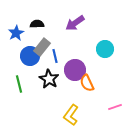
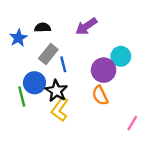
blue circle: (30, 56) -> (34, 83), moved
purple circle: (75, 70) -> (104, 70), moved
pink line: (115, 107) -> (132, 123), turned -40
yellow L-shape: (71, 115) -> (60, 109), moved

